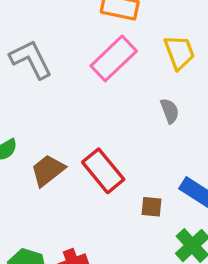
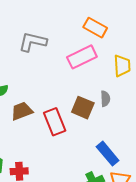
gray L-shape: (31, 59) -> (33, 42), turned -68
brown square: (152, 207) -> (83, 108), moved, size x1.6

